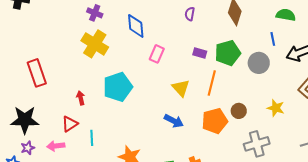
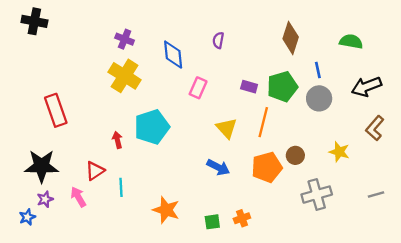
purple semicircle: (190, 14) -> (218, 40), moved
blue line: (273, 39) -> (318, 70), moved
red arrow: (81, 98) -> (117, 140), moved
pink arrow: (56, 146) -> (78, 197), turned 66

